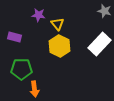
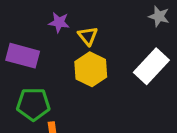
purple rectangle: (14, 37) -> (23, 56), size x1.5

